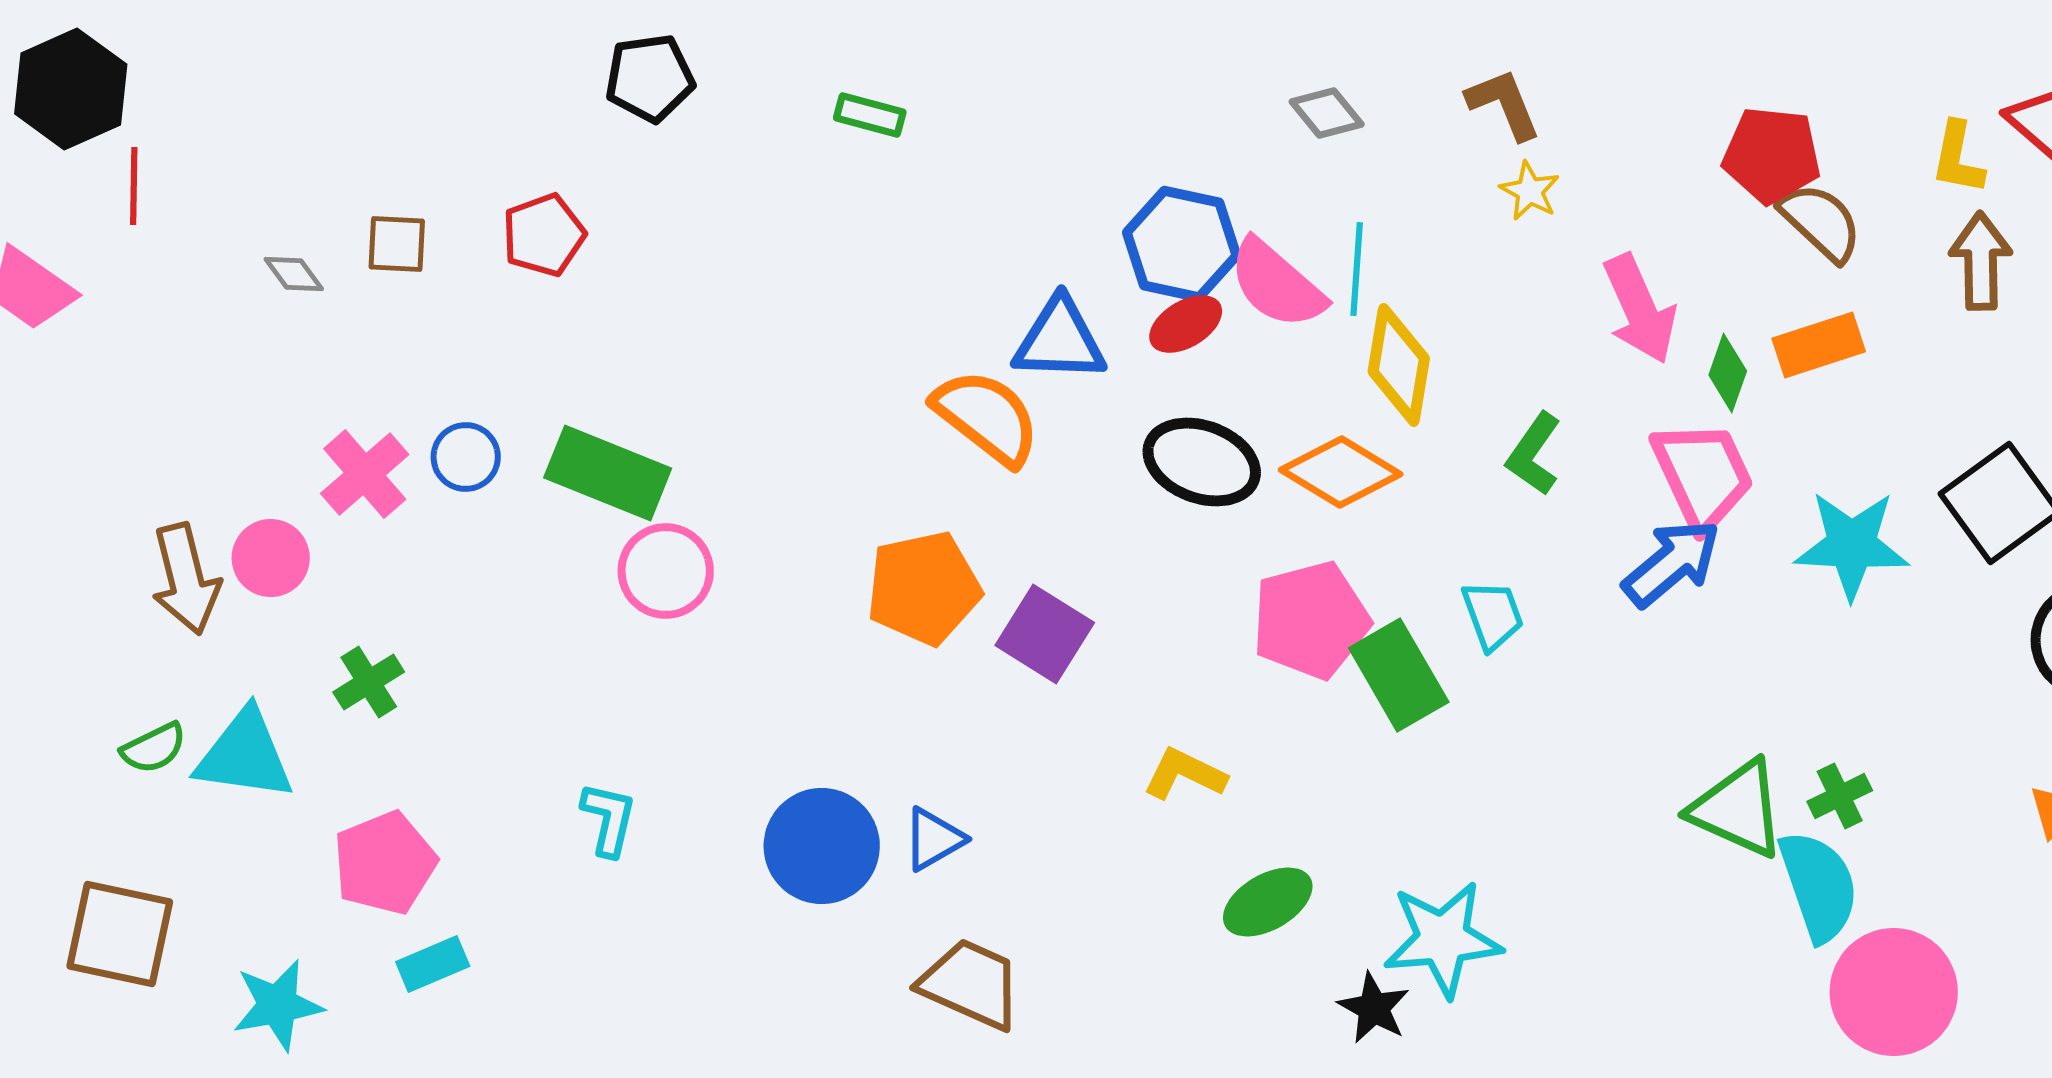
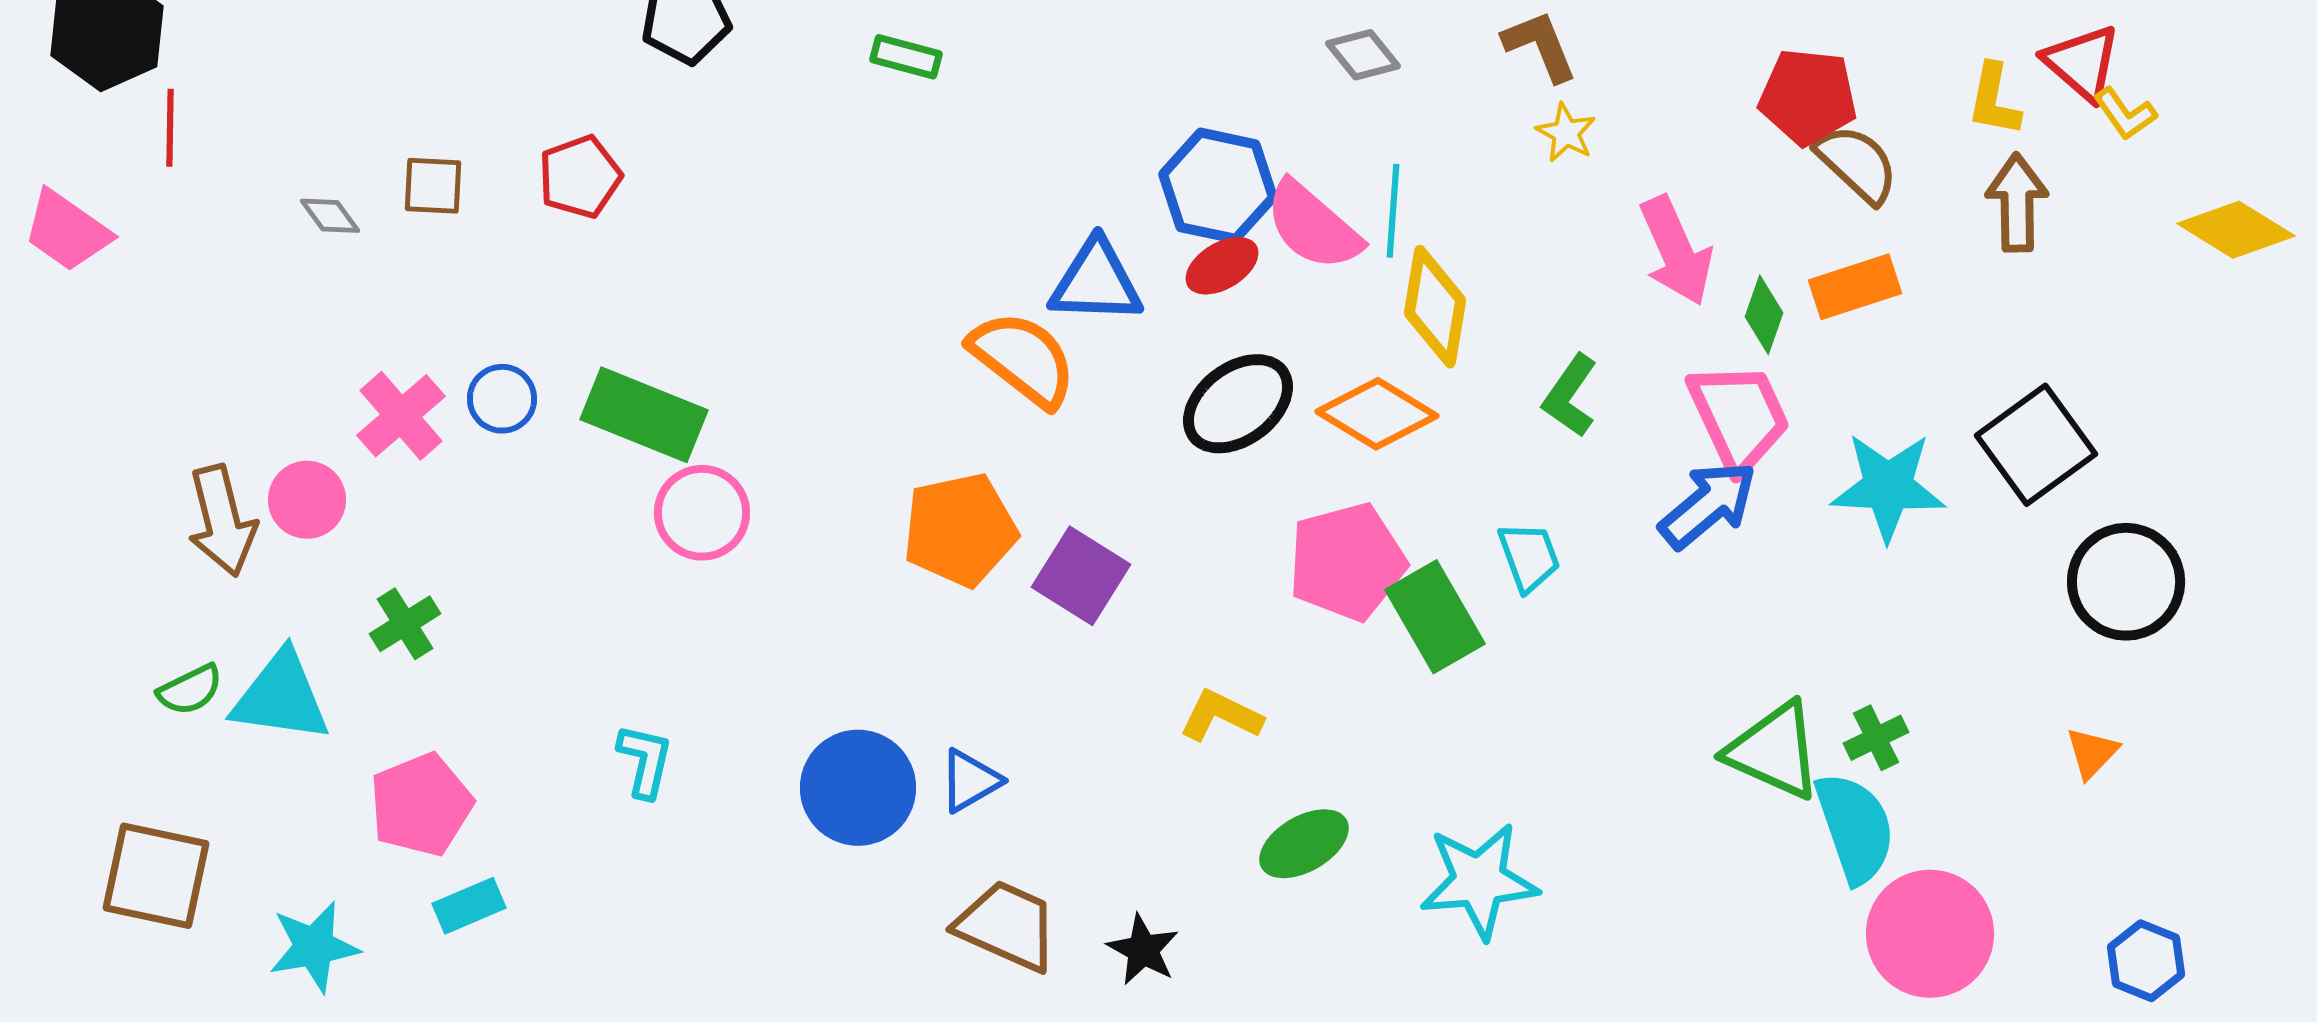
black ellipse: (1202, 462) -> (1238, 404), turned -57
black star: (1374, 1008) -> (1143, 950), moved

